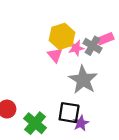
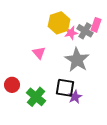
pink rectangle: (105, 39) -> (96, 25), turned -48
pink triangle: (55, 55) -> (39, 53), moved

